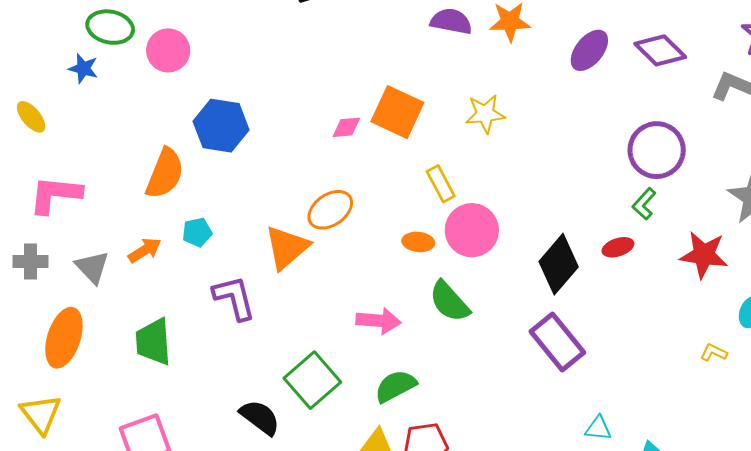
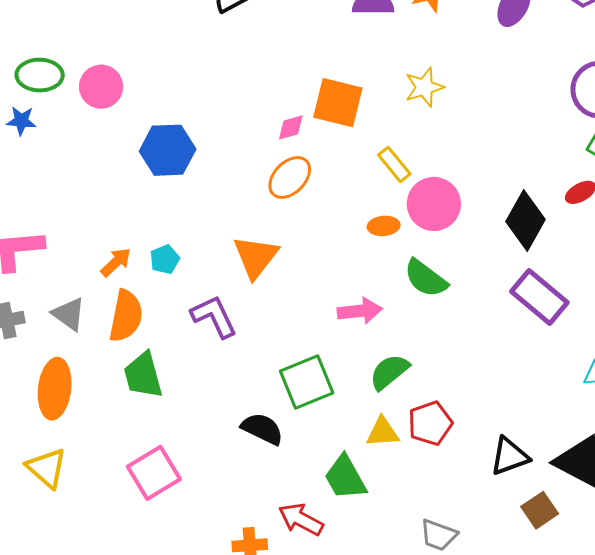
orange semicircle: (165, 173) -> (126, 316), moved
orange ellipse: (330, 210) -> (290, 177), moved
orange arrow: (145, 250) -> (116, 262), moved
green square: (312, 380) -> (307, 382), turned 30

